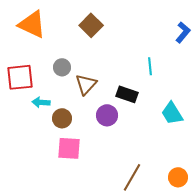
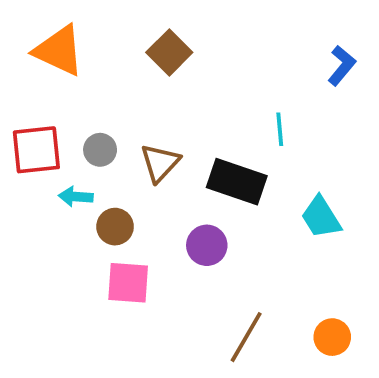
gray circle: (62, 67) -> (100, 150), moved
black rectangle: (127, 94) -> (237, 182), size x1.4
purple circle: (107, 115) -> (207, 245), moved

